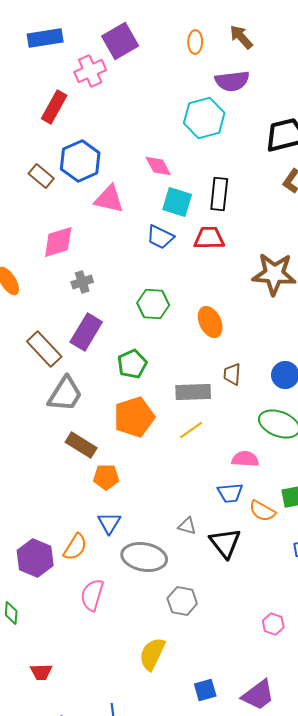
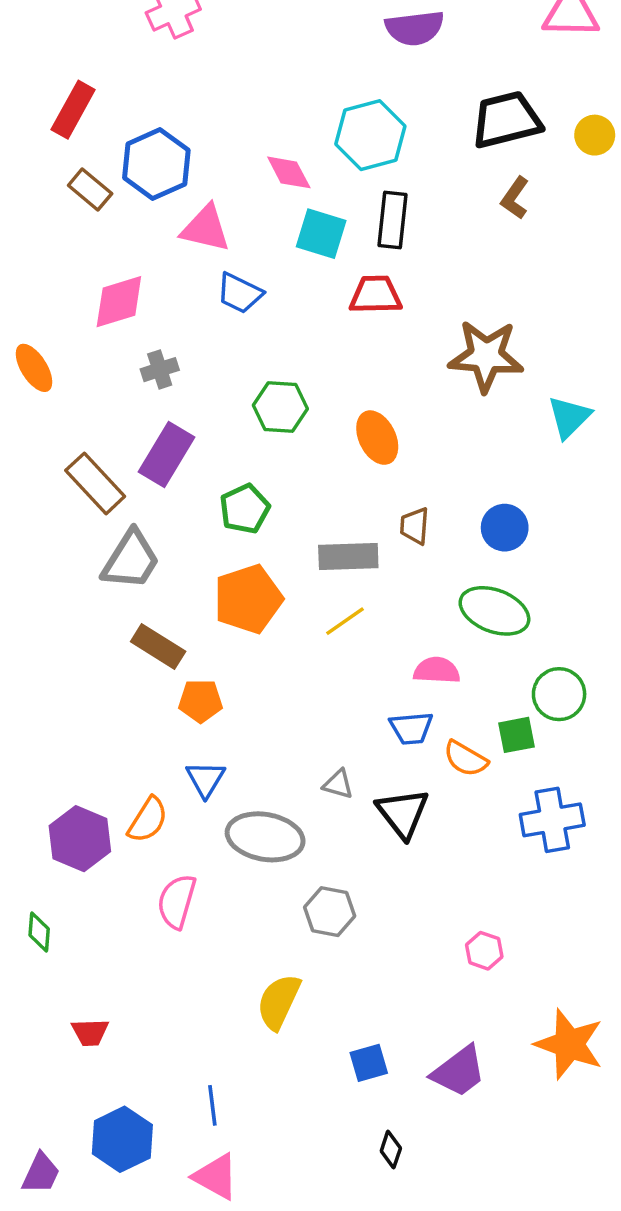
red rectangle: (54, 107) -> (73, 110), moved
cyan hexagon: (204, 118) -> (370, 135), moved
blue trapezoid: (160, 237) -> (240, 293), moved

